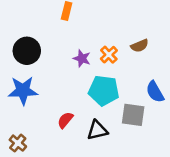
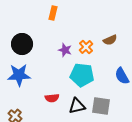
gray square: (133, 115) -> (101, 106), moved
red semicircle: (65, 120) -> (52, 98), turned -136

